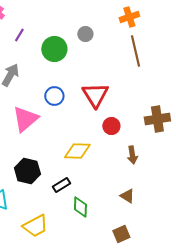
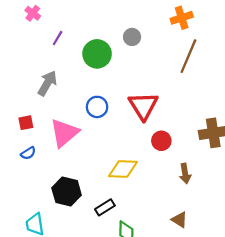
brown line: (135, 51) -> (188, 56), turned 36

